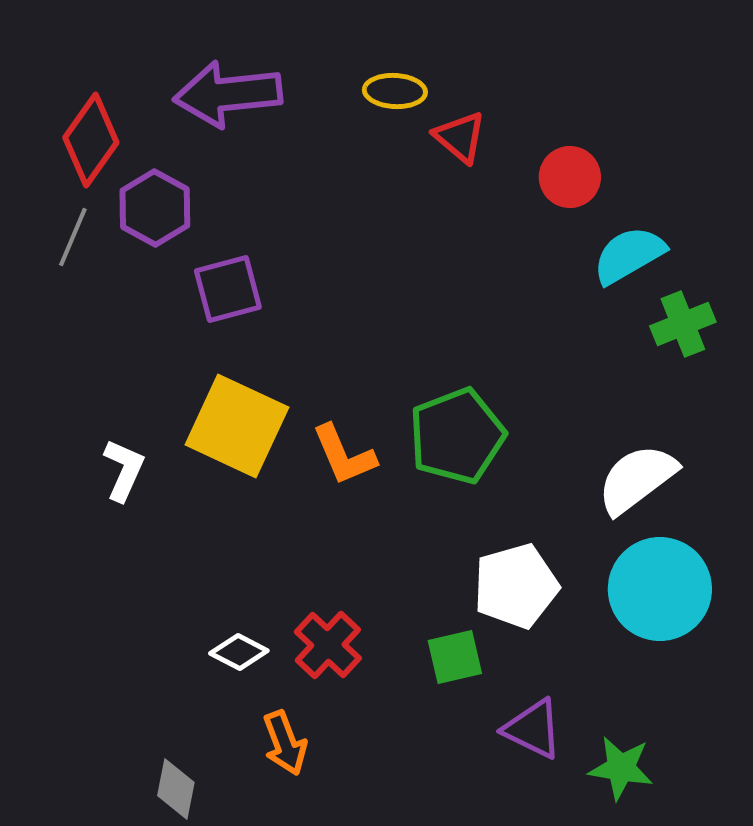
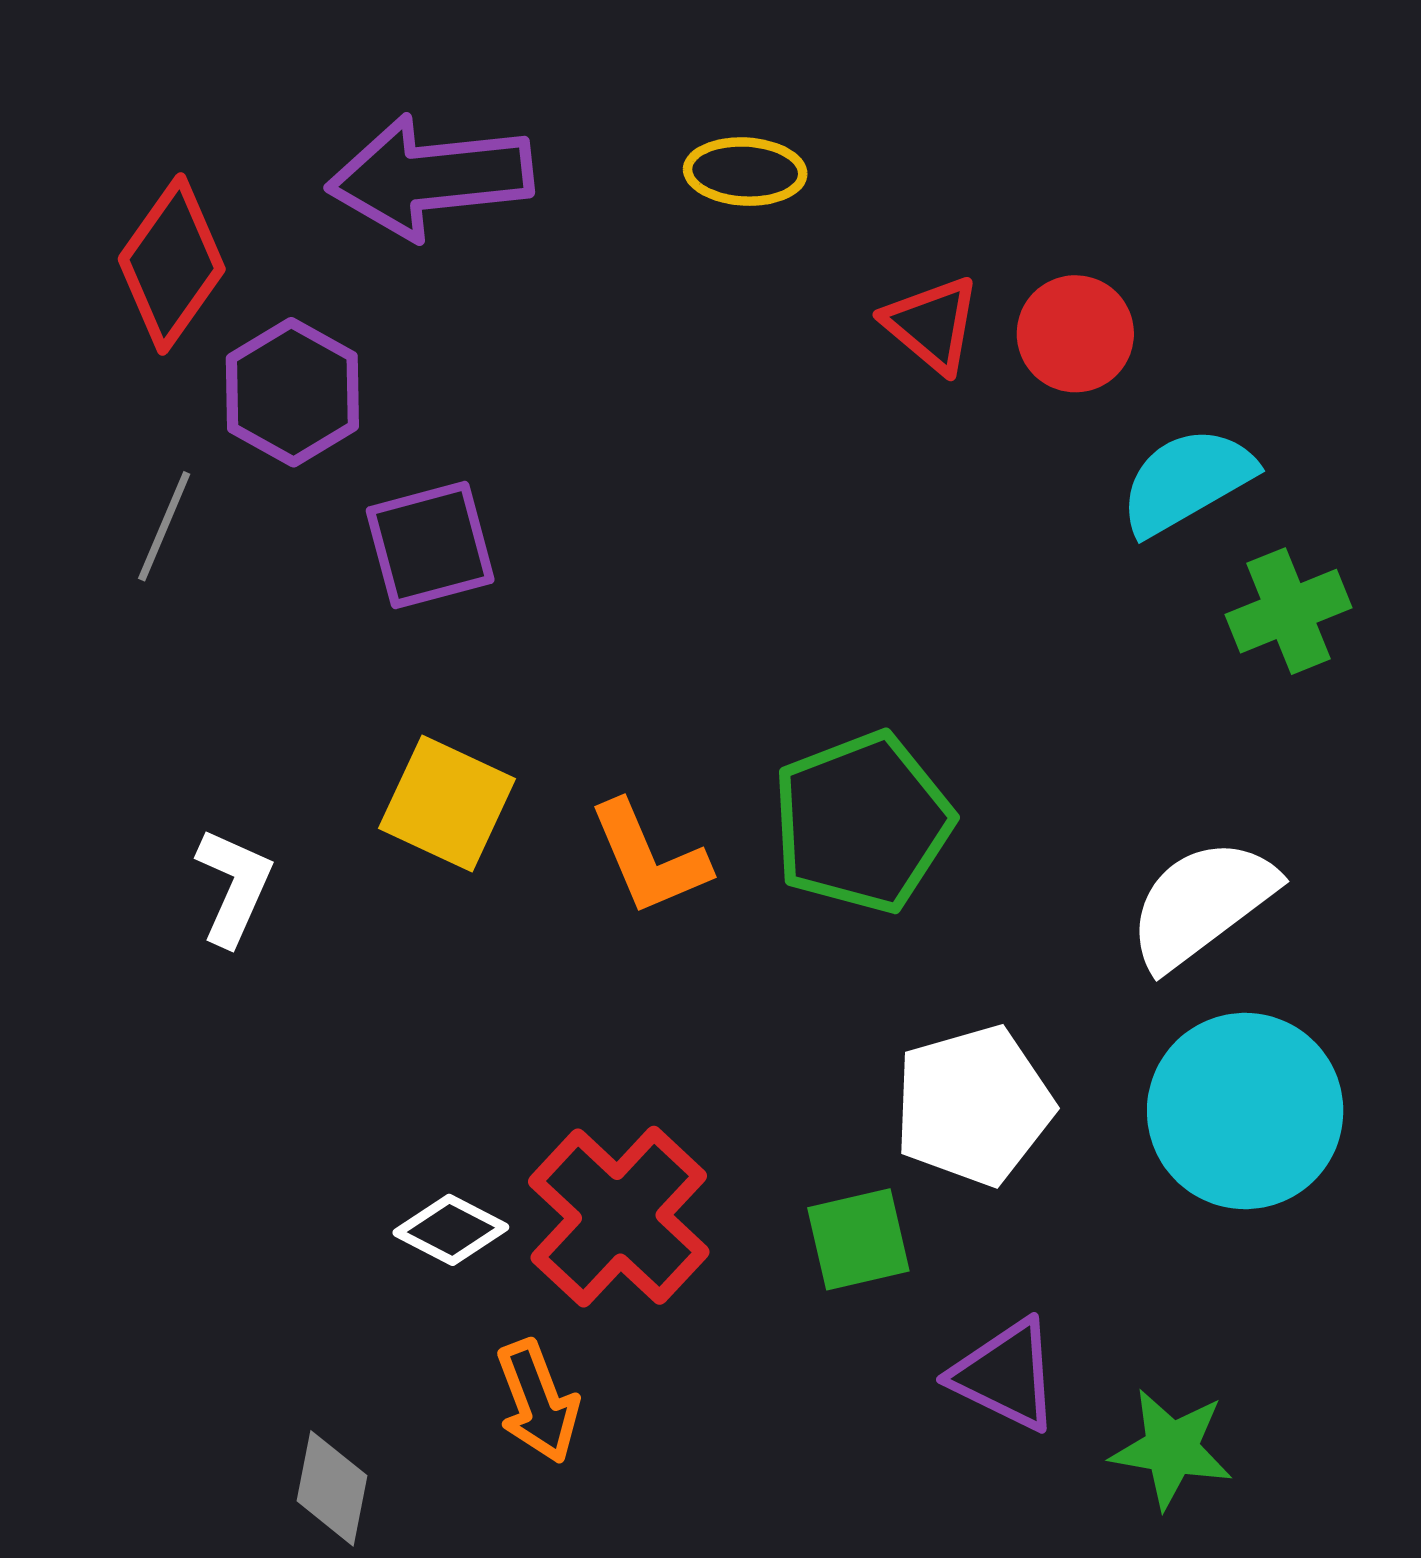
red triangle: (460, 137) -> (932, 324), moved
gray line: (73, 237) -> (164, 526), moved
yellow square: (237, 426) -> (447, 804), size x0.7
red cross: (328, 645) -> (619, 1217), size x1.4

